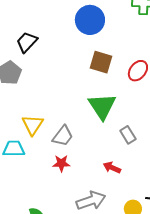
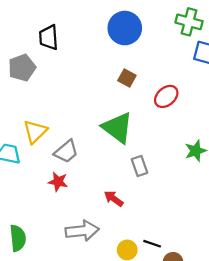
black trapezoid: (27, 42) -> (49, 37), turned -60
brown square: (101, 62) -> (127, 78), size x0.7
green triangle: (102, 106) -> (118, 128), turned -32

